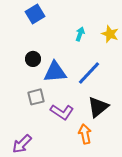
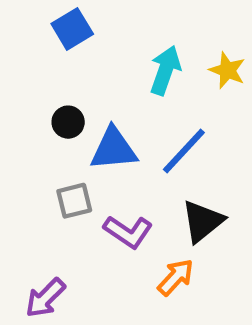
cyan arrow: (80, 34) -> (165, 70), size x1.6
orange arrow: (85, 134) -> (176, 277), turned 54

